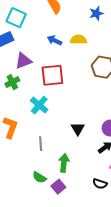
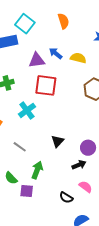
purple triangle: (23, 61) -> (37, 60), moved
gray line: (41, 144) -> (20, 147), turned -64
purple square: (58, 187) -> (27, 191), turned 32

